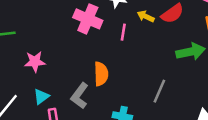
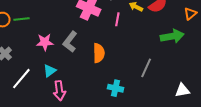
gray L-shape: (80, 96) -> (70, 42), moved

